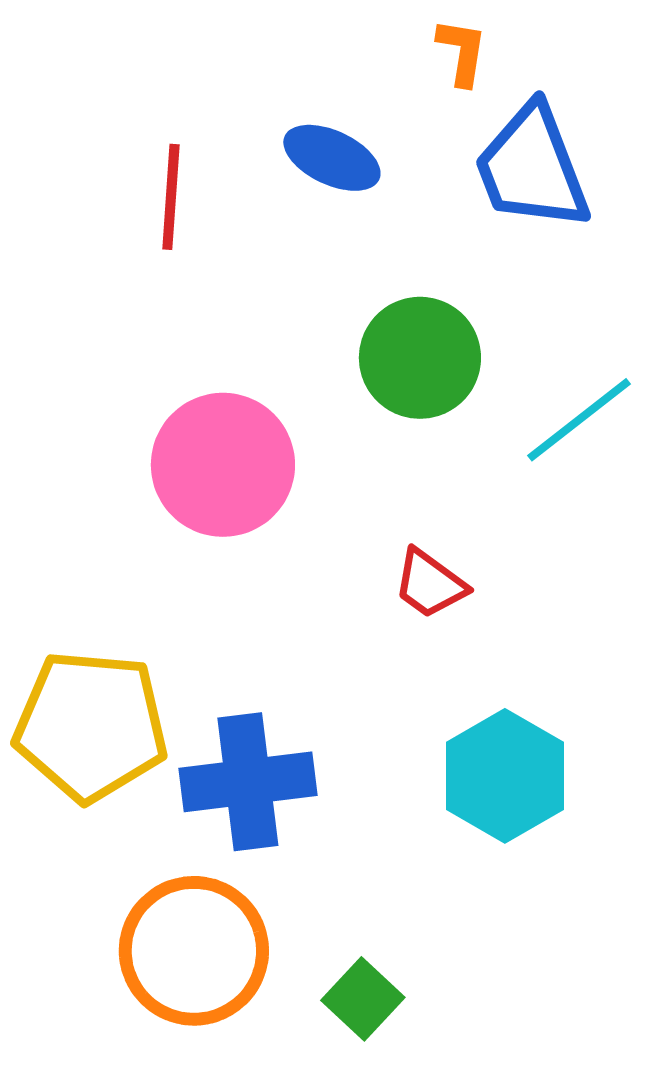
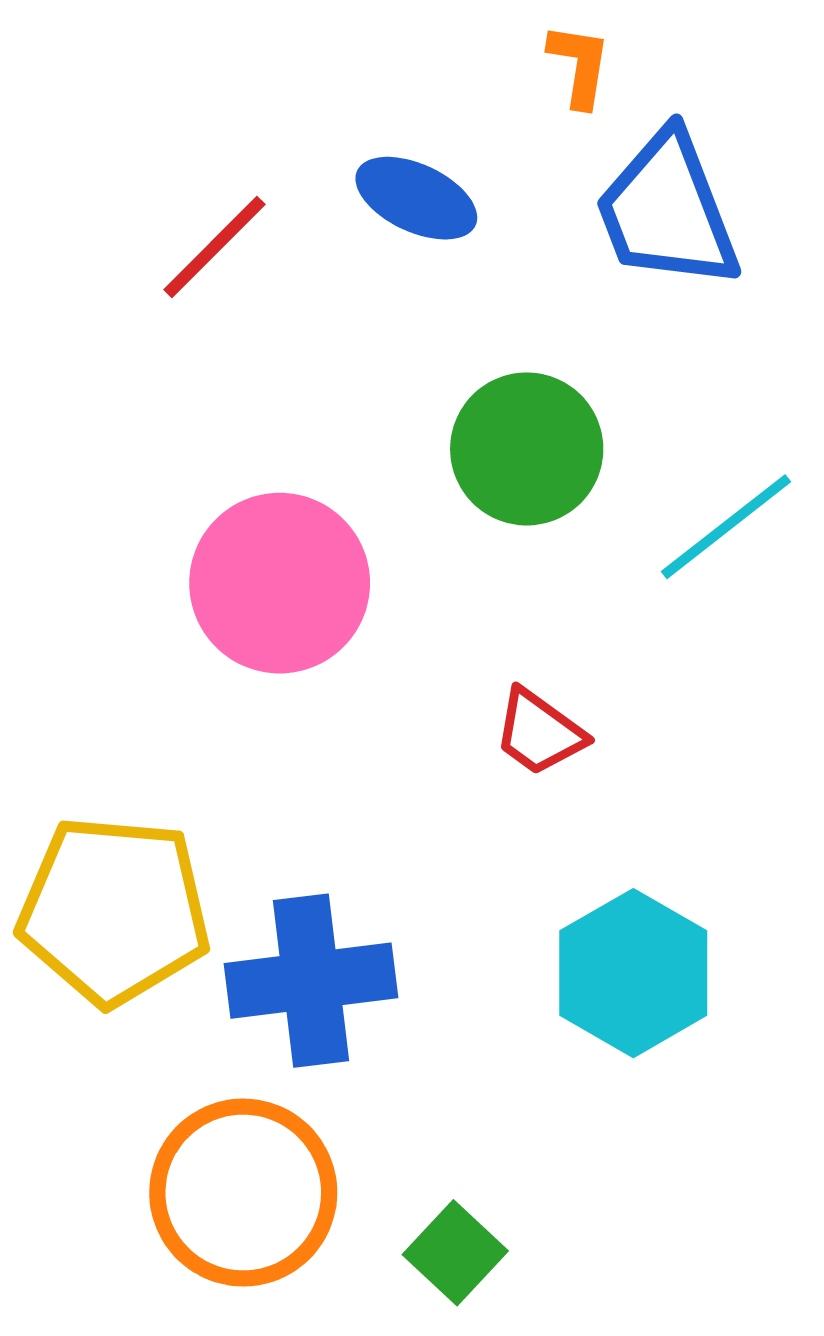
red line: (171, 197) -> (214, 247), turned 41

